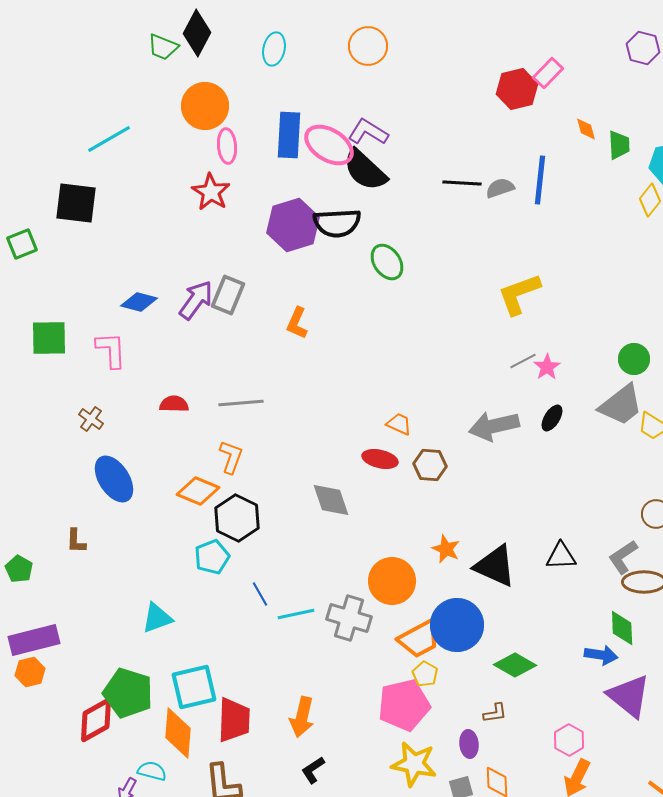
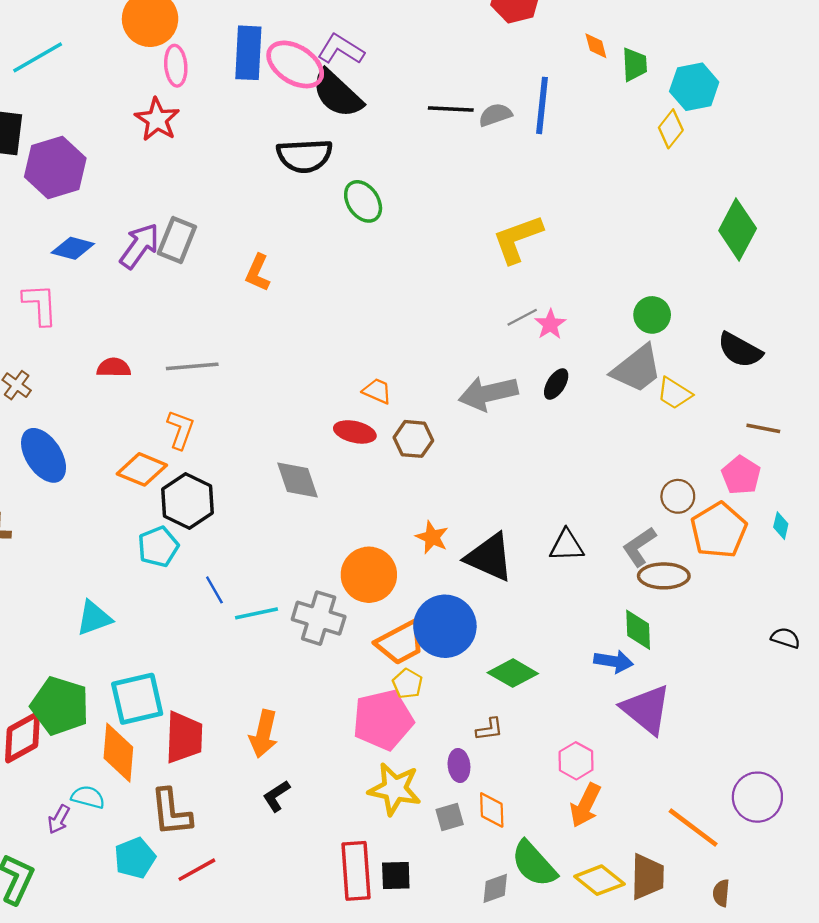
purple hexagon: (293, 225) -> (55, 167), moved

